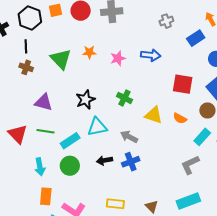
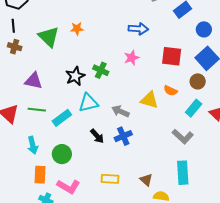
pink star: (118, 58) -> (132, 58), moved
green cross: (124, 98) -> (101, 70), moved
yellow triangle: (154, 115) -> (149, 100), moved
black arrow: (105, 160) -> (97, 136), turned -119
gray L-shape: (190, 165) -> (183, 136), turned -110
green circle: (70, 166) -> (62, 154), moved
cyan rectangle: (188, 201) -> (183, 173), turned -70

